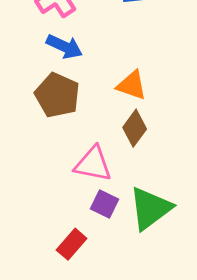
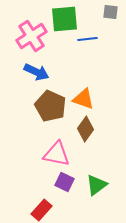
brown pentagon: (57, 95) -> (50, 106), moved
green triangle: (150, 208) -> (96, 185), size x0.7

